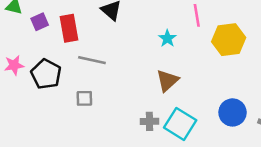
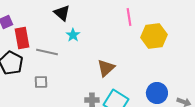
red rectangle: (69, 28) -> (22, 38), moved
cyan star: (167, 38) -> (73, 35), moved

